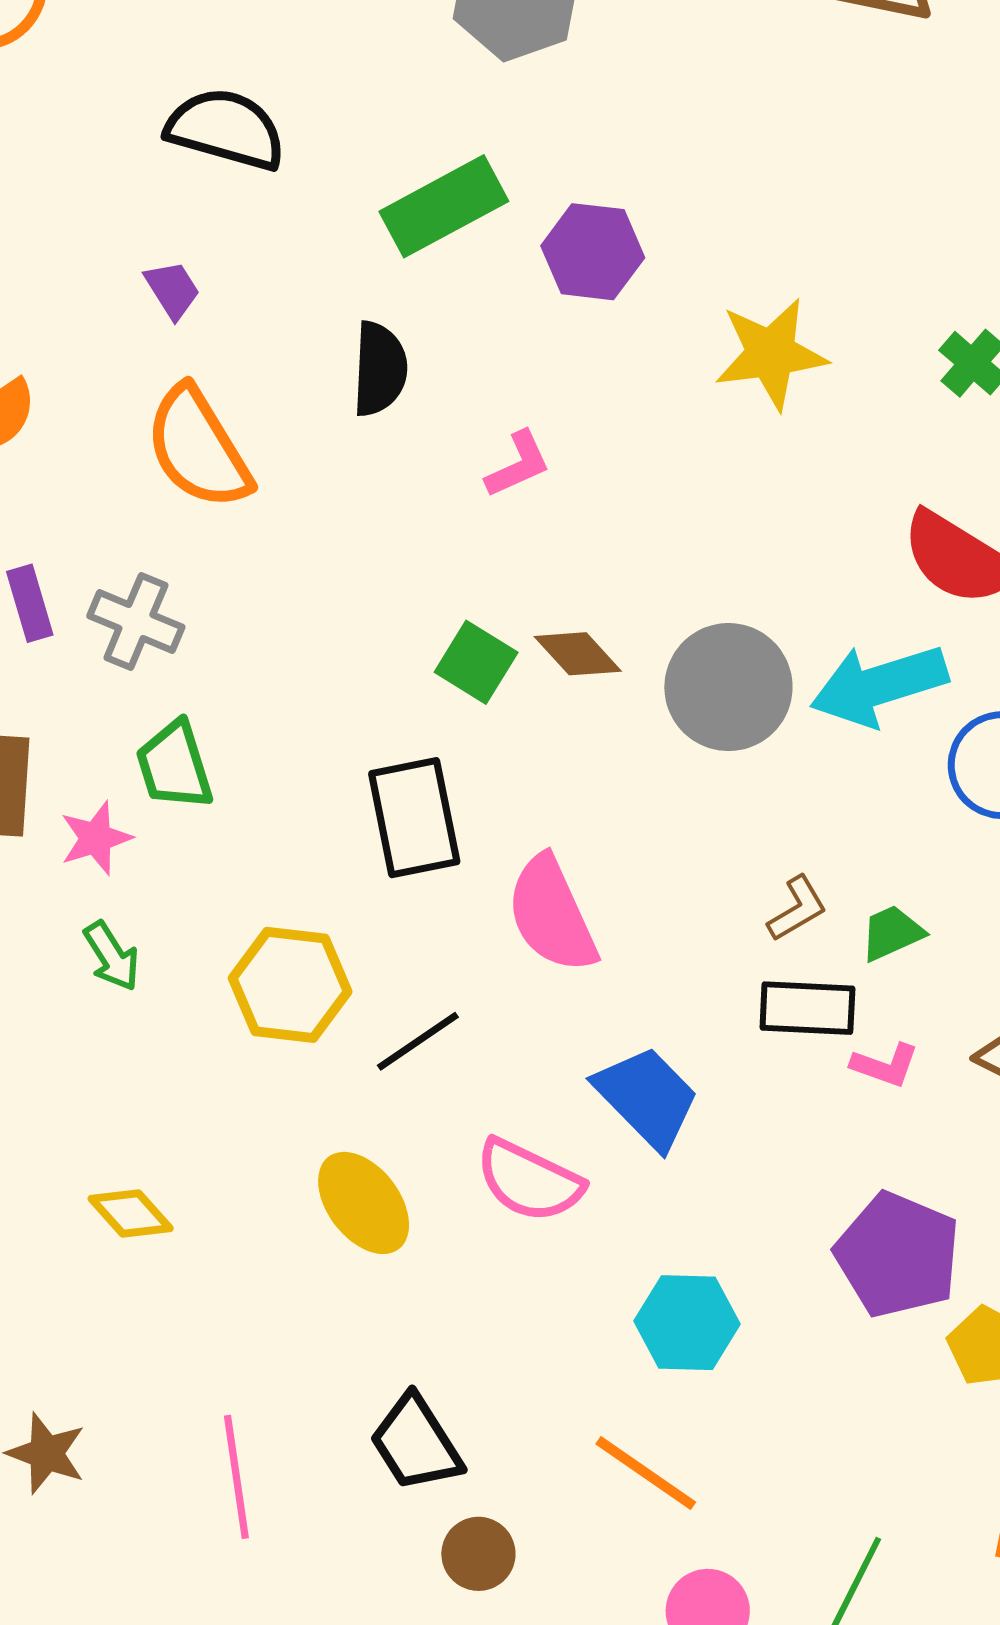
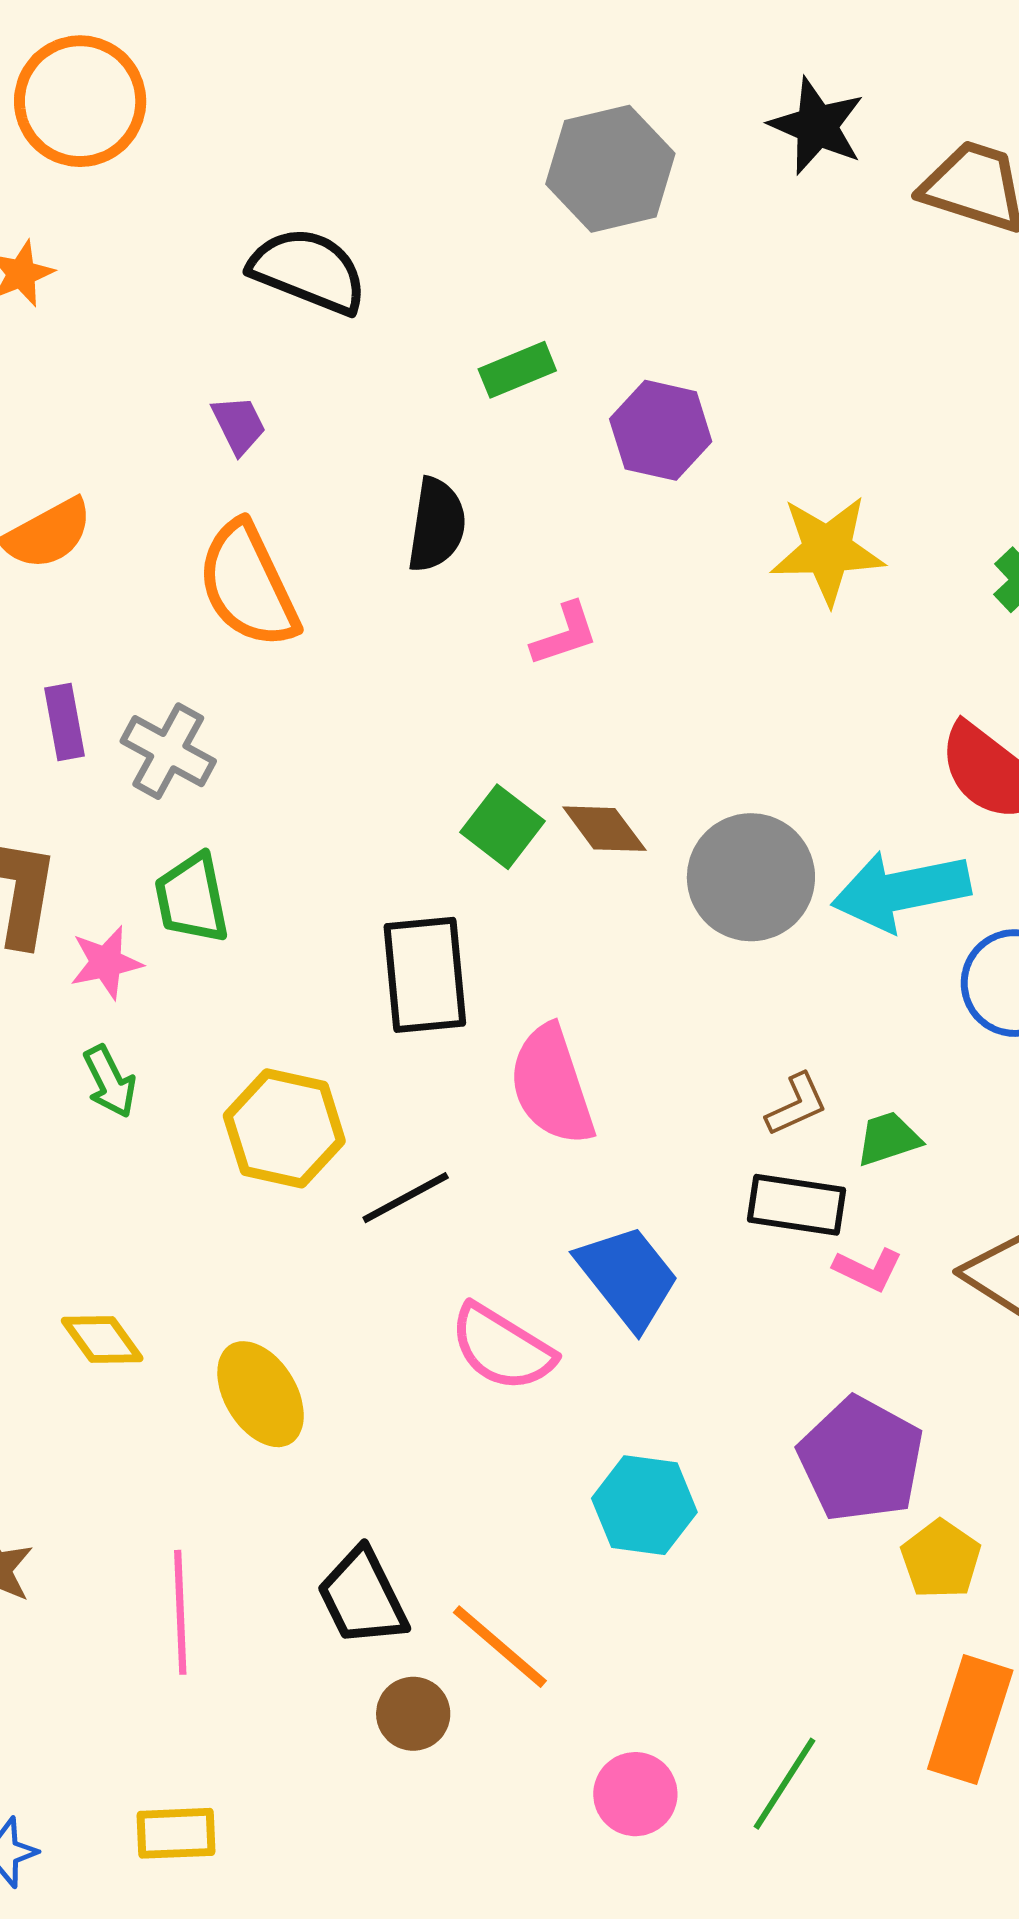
green rectangle: (444, 206) -> (517, 370), size x0.6
yellow ellipse: (364, 1203) -> (261, 1394), moved
orange line: (646, 1473) -> (500, 1647), moved

